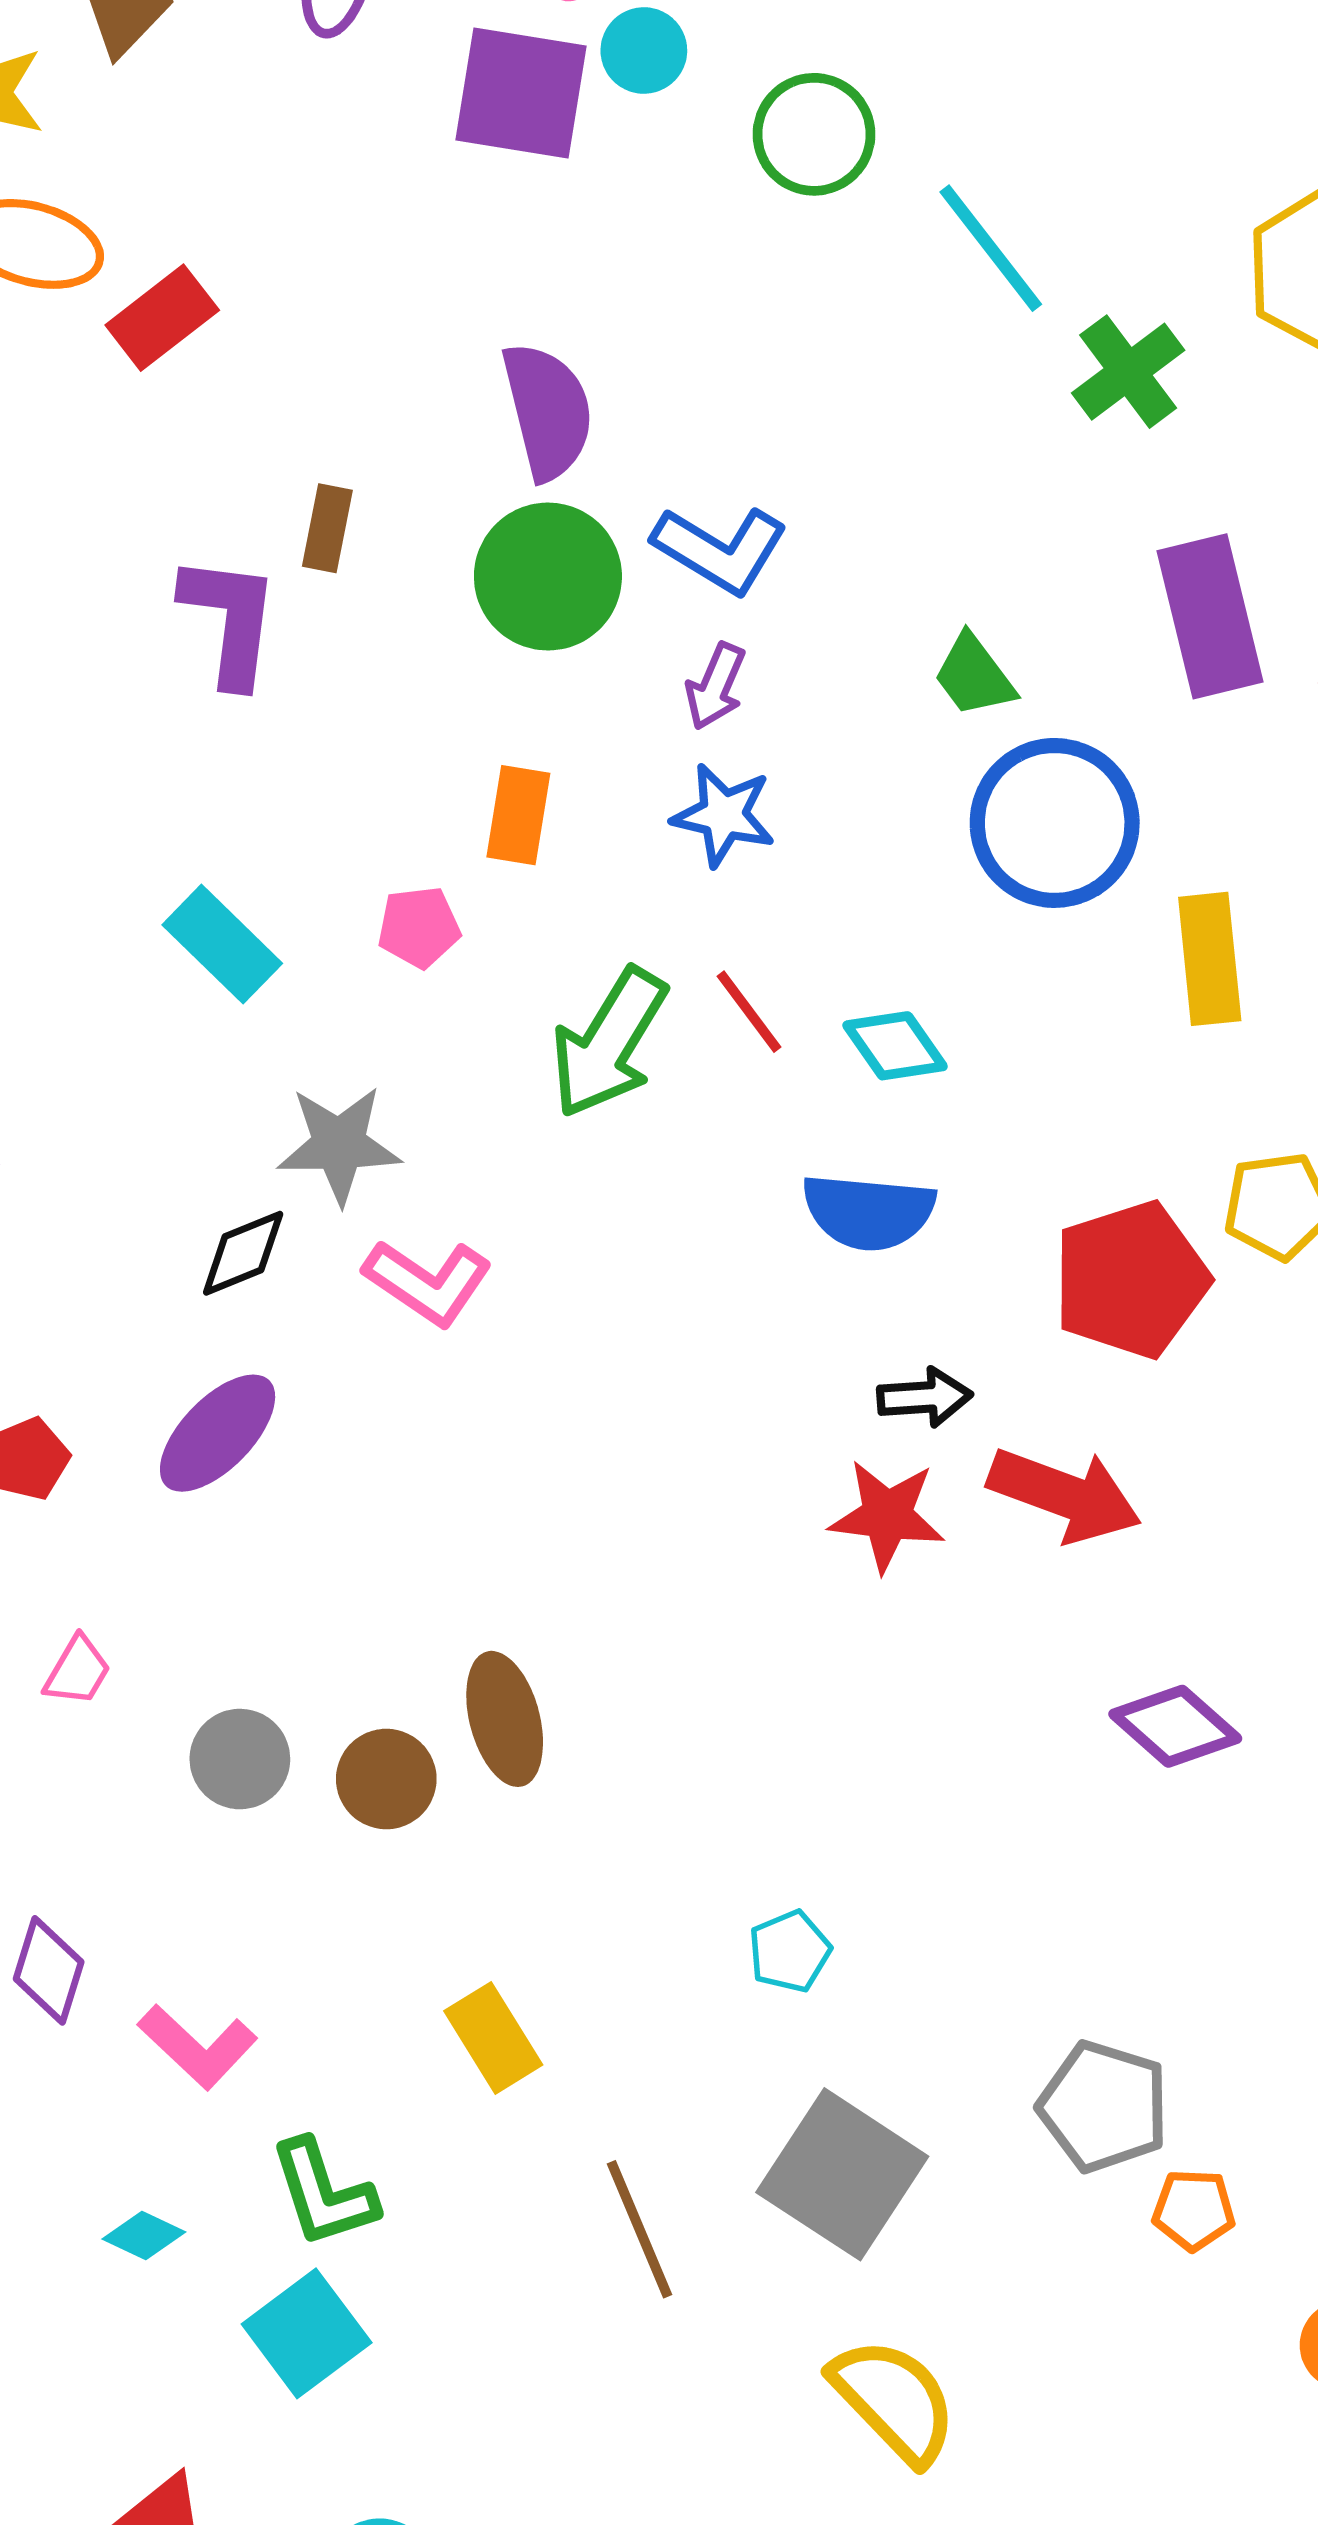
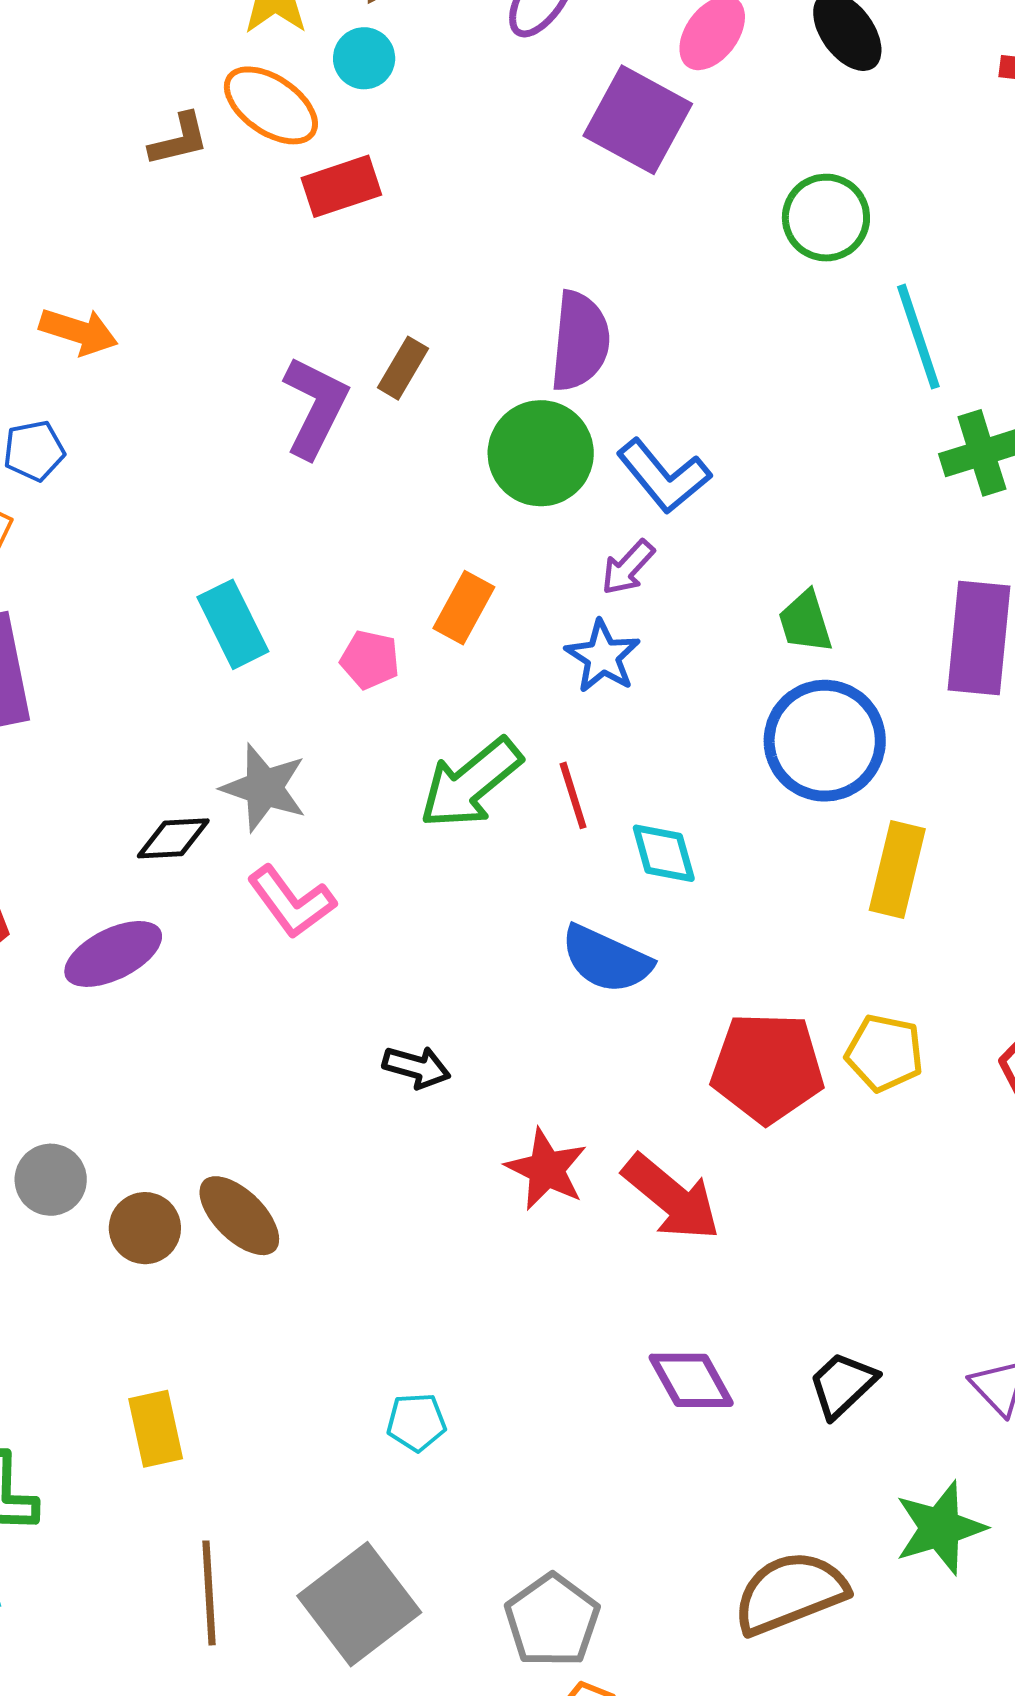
cyan circle: (644, 50) -> (364, 58), moved
black arrow: (925, 1397) -> (417, 1067), moved
brown ellipse: (505, 1719) -> (239, 1216), turned -50
cyan pentagon: (790, 1951) -> (416, 1422), moved

